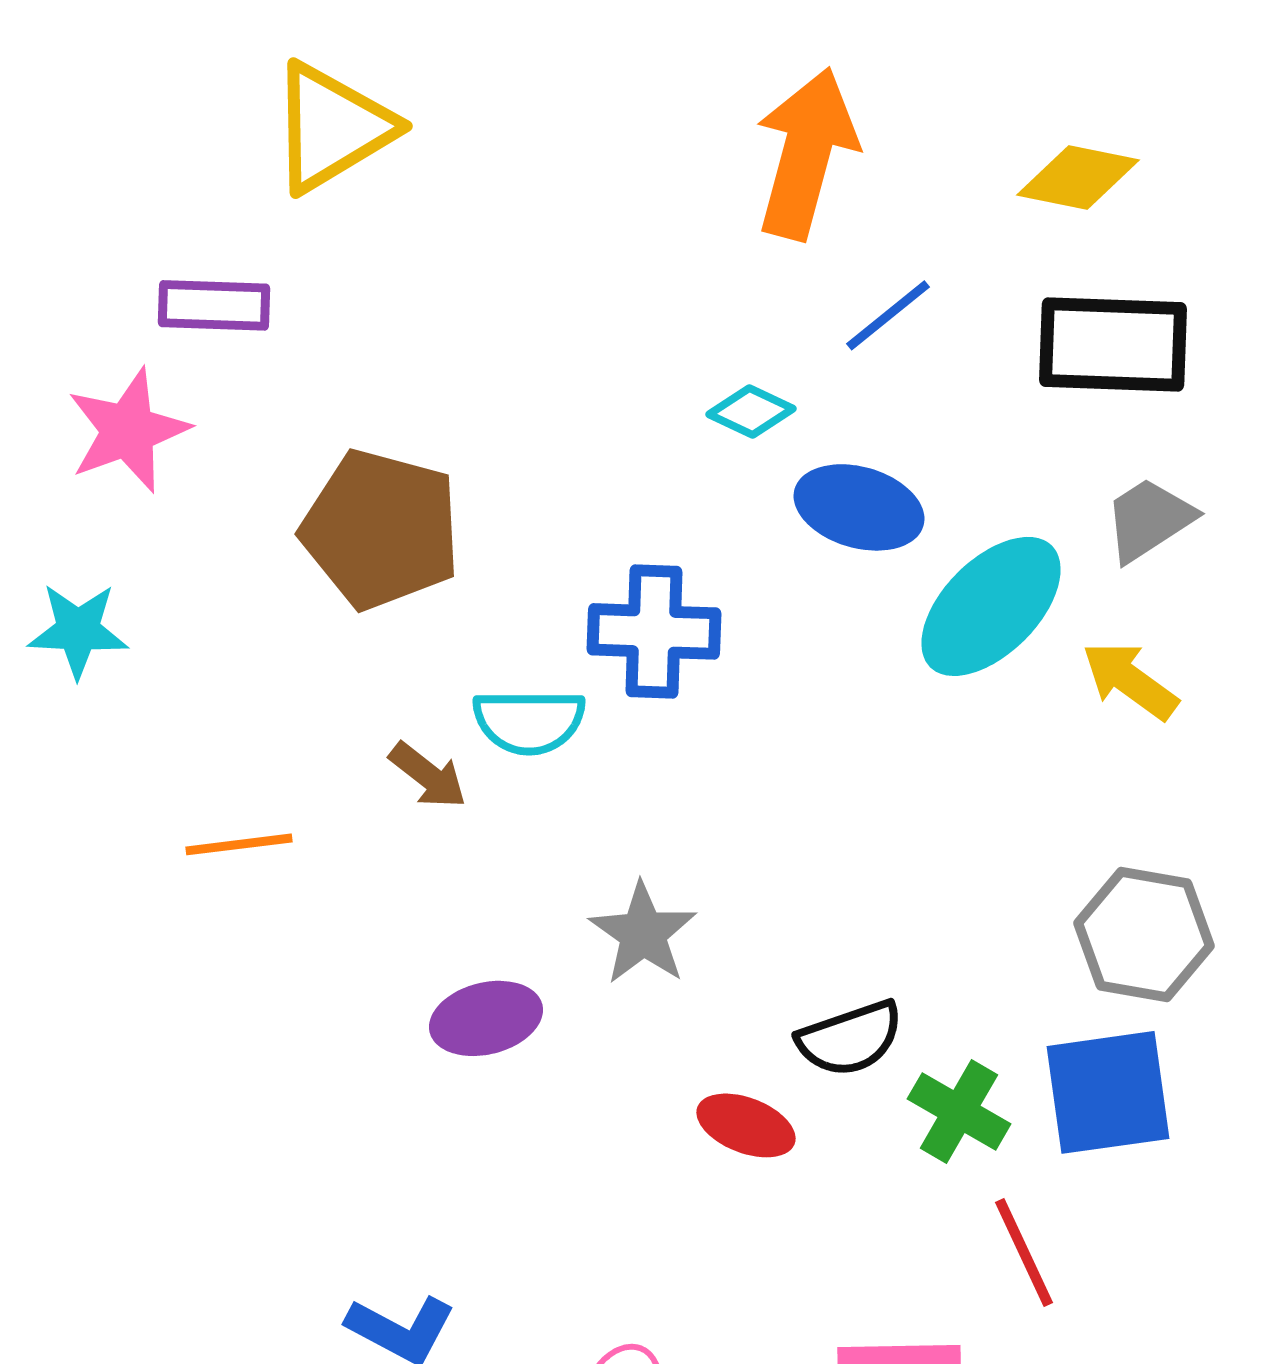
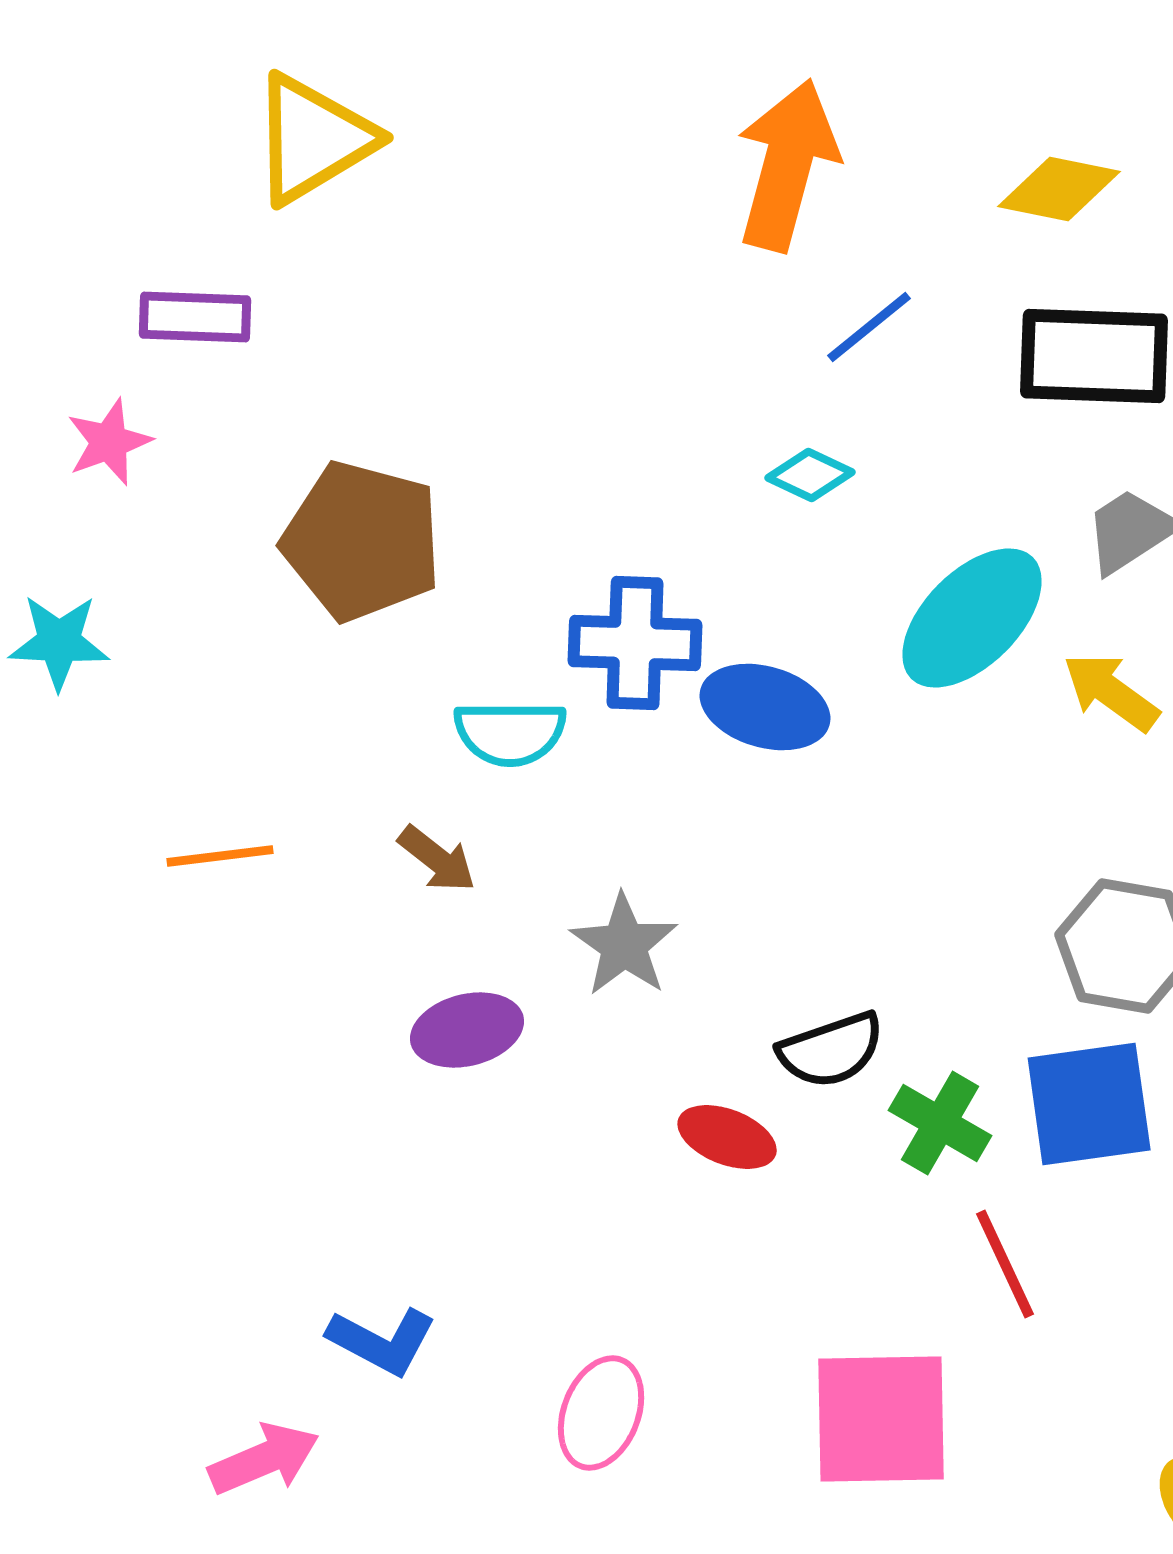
cyan diamond: (751, 411) -> (810, 475), moved
pink star: (128, 430) -> (109, 442), size x0.7
blue ellipse: (859, 507) -> (765, 707), moved
brown arrow: (428, 775) -> (437, 859), moved

